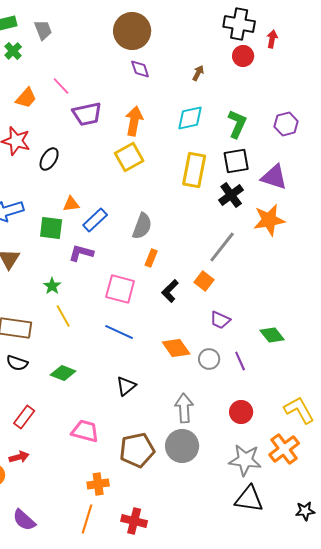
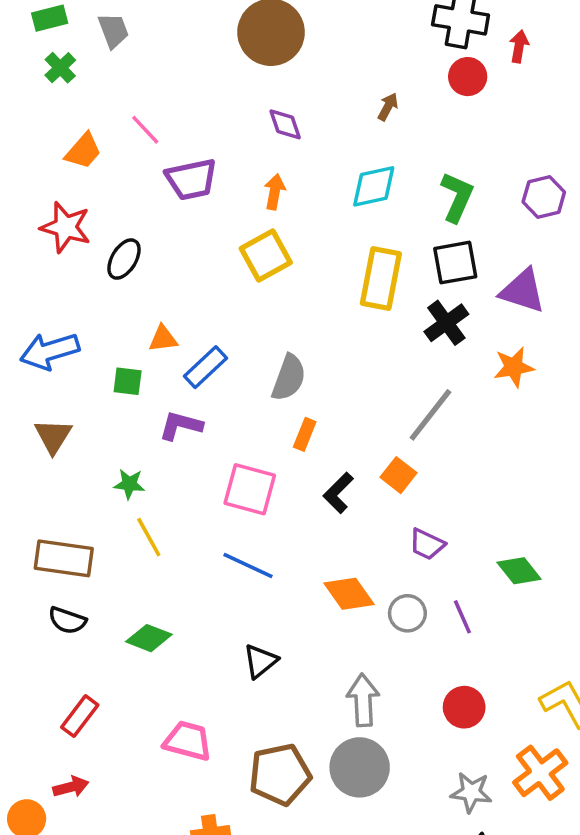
purple diamond: (140, 69) -> (285, 124), moved
orange arrow: (134, 121) -> (275, 192), size x0.7
orange star: (269, 220) -> (514, 367), size x0.7
green square: (51, 228) -> (128, 381), size x0.7
green star: (52, 286) -> (129, 484), turned -30
gray star: (245, 460) -> (471, 792), size x0.7

